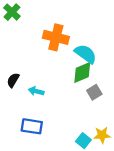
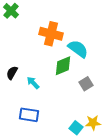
green diamond: (82, 72) -> (63, 66), moved
cyan arrow: (36, 91) -> (33, 83), turned 32

